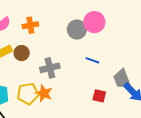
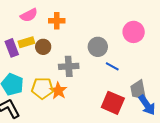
pink circle: (94, 22) -> (134, 32), moved
gray circle: (77, 29) -> (98, 47), moved
red square: (99, 96) -> (113, 103), size x1.6

